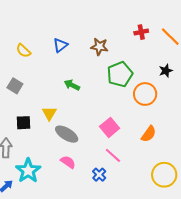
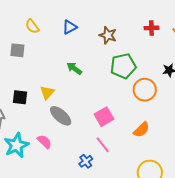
gray square: (15, 86) -> (17, 50), moved, turned -35
pink semicircle: (68, 162) -> (44, 142), moved

